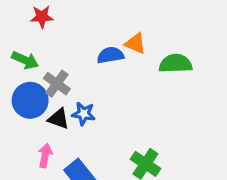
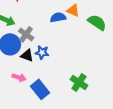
green semicircle: (176, 64) -> (97, 22), turned 36
pink arrow: (45, 155) -> (19, 77), turned 96

